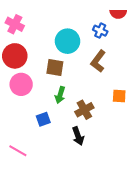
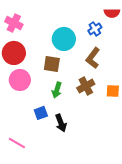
blue cross: (100, 31) -> (95, 29), turned 32
brown cross: (84, 110) -> (86, 86), moved
black arrow: (78, 136) -> (61, 123), moved

